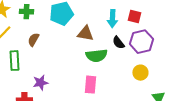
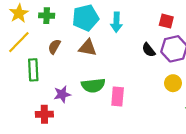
cyan arrow: (112, 19) -> (116, 22), moved
brown triangle: (85, 34) -> (88, 48), moved
green semicircle: (96, 56) -> (93, 85), moved

